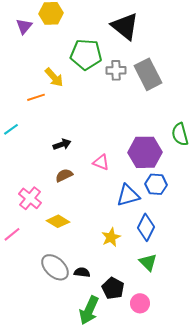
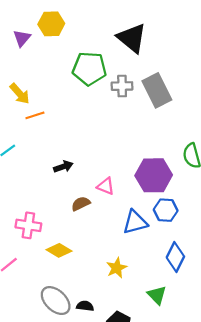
yellow arrow: (54, 77) -> (20, 94), moved
brown semicircle: (64, 175) -> (81, 204), moved
pink cross: (30, 198) -> (28, 225), turned -30
blue diamond: (146, 227) -> (175, 257), moved

